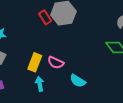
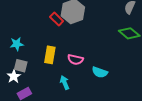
yellow rectangle: (35, 62) -> (50, 55), moved

